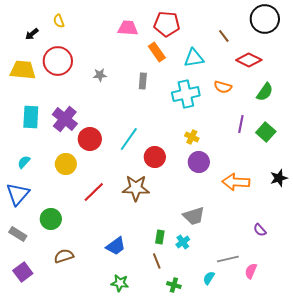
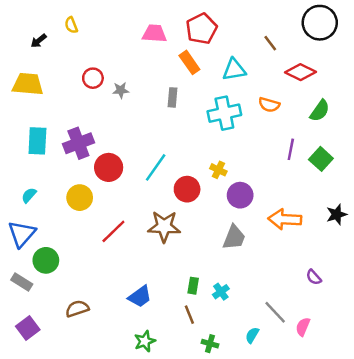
red pentagon: (167, 24) -> (202, 29), turned -30
red circle: (58, 61) -> (93, 78), moved, size x0.6
purple cross: (65, 119) -> (78, 143), turned 30
yellow cross: (192, 137) -> (218, 170), moved
gray trapezoid: (194, 216) -> (234, 237), moved, turned -50
green circle: (51, 219) -> (46, 260), moved
gray line: (228, 259) -> (275, 312), turned 60
green star: (120, 283) -> (145, 341), turned -30

